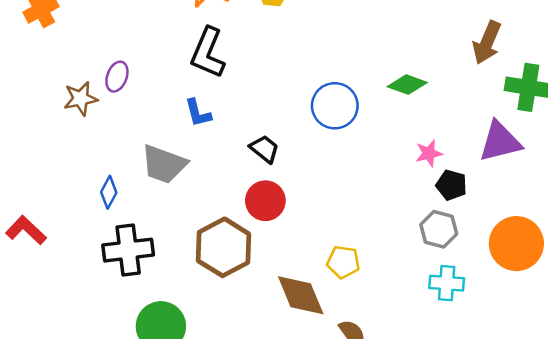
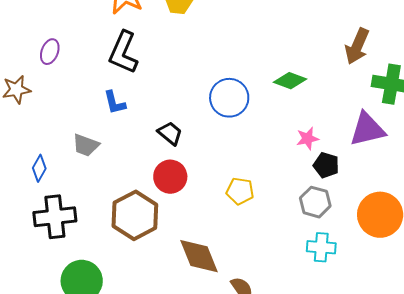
purple ellipse: (117, 77) -> (50, 52), moved
gray trapezoid: (164, 164) -> (86, 145), size x0.7
yellow pentagon: (343, 262) -> (240, 191), moved

